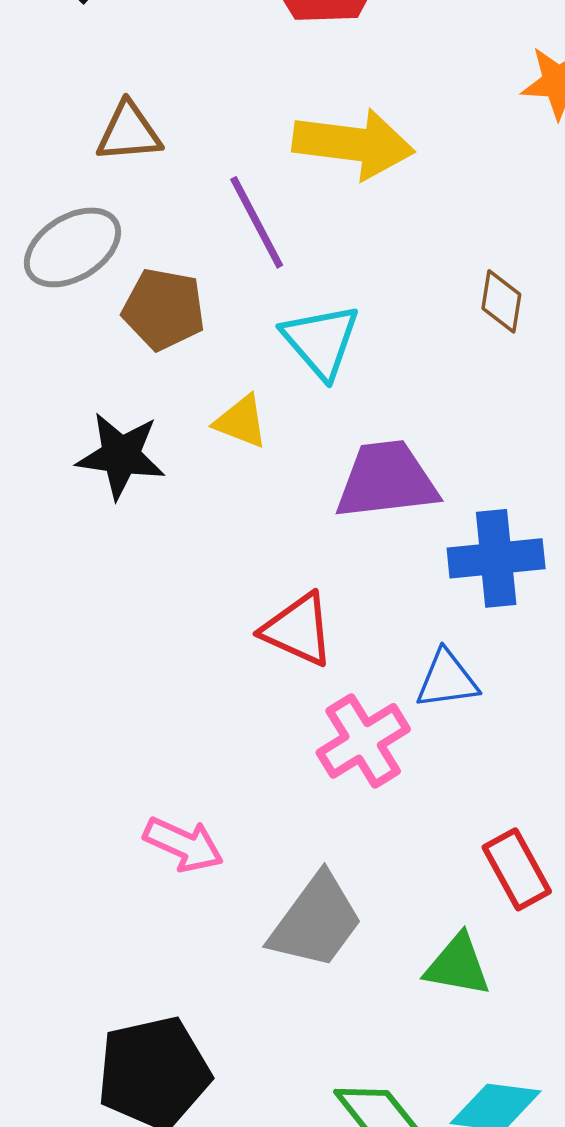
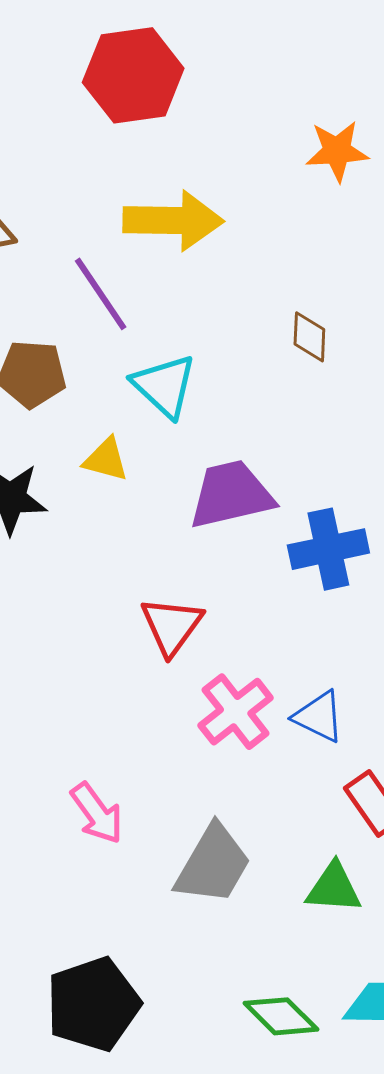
red triangle: (298, 630) -> (172, 626), turned 48
blue triangle: (447, 680) -> (319, 716), moved, turned 40
pink arrow: (184, 844) -> (97, 813), turned 36

